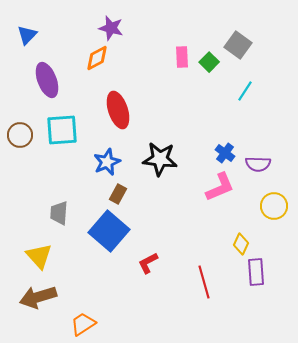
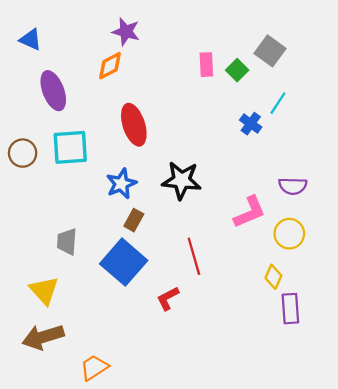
blue triangle: (27, 35) -> (31, 40), turned -50
blue cross: (225, 153) -> (251, 124), moved
yellow circle: (274, 206) -> (289, 234), moved
red line: (204, 282) -> (194, 256), moved

